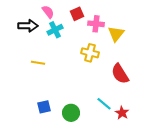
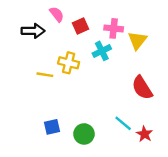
red square: (77, 14) -> (80, 26), moved
cyan cross: (55, 30) -> (102, 51), moved
yellow cross: (90, 53) -> (69, 63), moved

